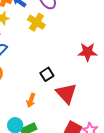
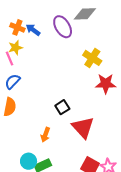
yellow cross: (36, 22) -> (92, 58), moved

